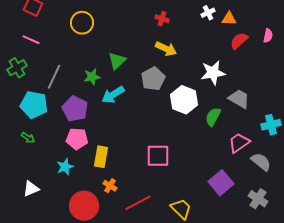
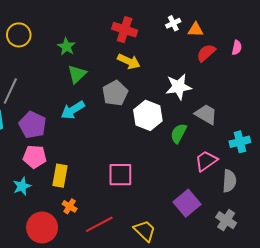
red cross: (162, 19) -> (125, 30), size x1.6
yellow circle: (82, 23) -> (19, 35), moved
green star: (92, 77) -> (66, 47), moved, turned -30
gray semicircle: (261, 162) -> (229, 181), turned 55

